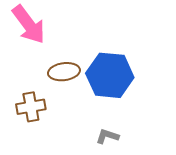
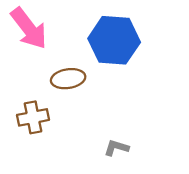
blue hexagon: (110, 75) -> (114, 40), moved

